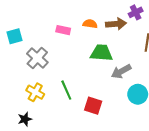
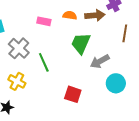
green trapezoid: (101, 53) -> (81, 43), turned -70
green line: (66, 90) -> (44, 62), moved

